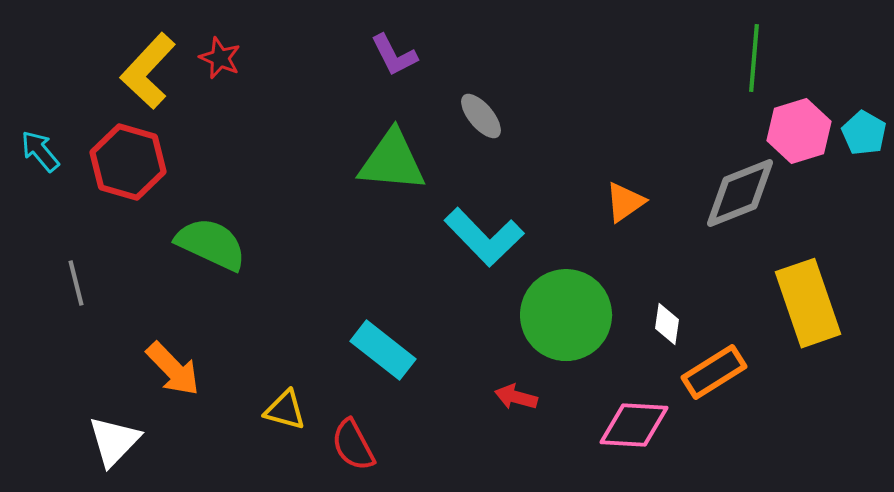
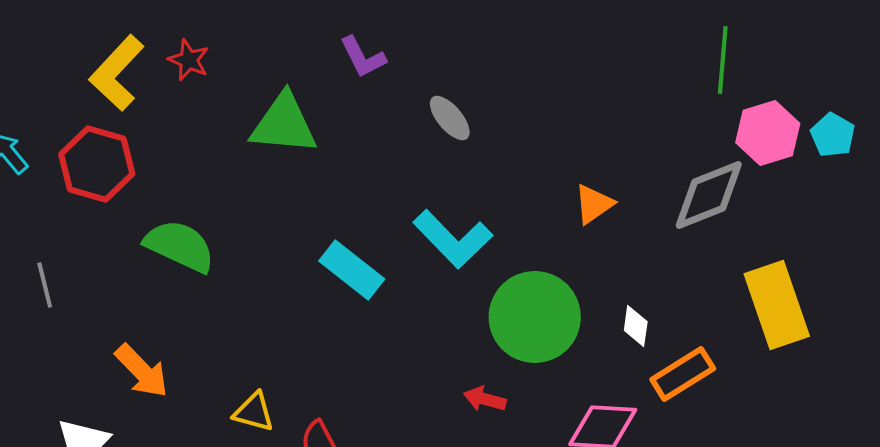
green triangle: (392, 161) -> (284, 124), moved
cyan rectangle: (383, 350) -> (352, 270), moved

